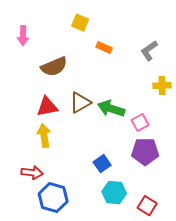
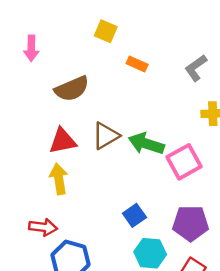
pink square: (140, 123) -> (184, 162), size x1.5
purple pentagon: (145, 152) -> (191, 223), moved

